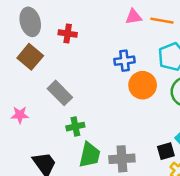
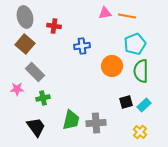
blue cross: (124, 61) -> (82, 46), moved
gray rectangle: (60, 93) -> (35, 72), moved
green cross: (75, 127) -> (43, 98), moved
black square: (166, 151) -> (126, 102), moved

